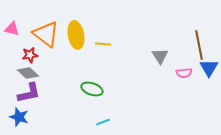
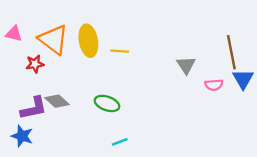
gray diamond: (28, 73) -> (57, 101), moved

